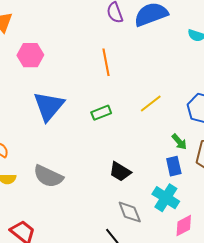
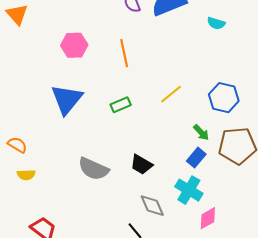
pink hexagon: (30, 55) -> (74, 45), moved
blue rectangle: (174, 166) -> (196, 158), turned 54
gray semicircle: (48, 176) -> (93, 169), moved

